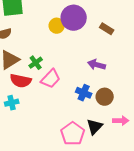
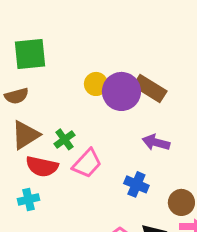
purple circle: (74, 18) -> (121, 91), moved
brown rectangle: (107, 29) -> (150, 88), moved, size x1.5
brown circle: (105, 97) -> (181, 202), moved

